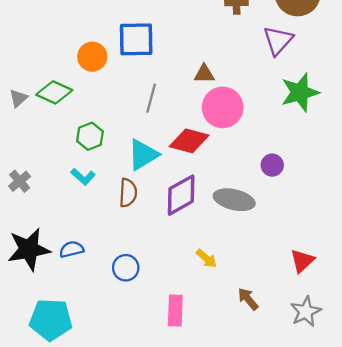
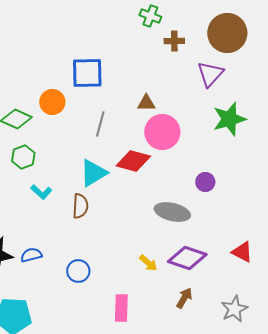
orange circle: (92, 57) -> (52, 102), moved
green hexagon: (90, 136) -> (23, 157), moved
purple diamond: (181, 195) -> (187, 258), moved, turned 48
red triangle: (302, 261) -> (242, 252), moved, turned -50
brown arrow: (248, 299) -> (184, 298), turned 70

